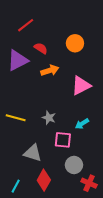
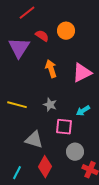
orange circle: (75, 43) -> (66, 31), moved
purple triangle: (18, 60) -> (19, 48), turned -30
orange arrow: (50, 70) -> (51, 69), moved, turned -90

